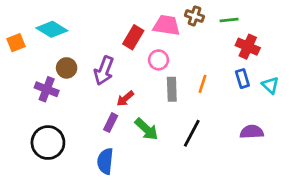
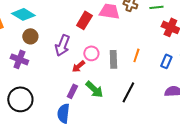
pink circle: (158, 60) -> (91, 53), moved
brown circle: (67, 68) -> (30, 36), moved
blue rectangle: (242, 79) -> (166, 61), moved, turned 40
purple rectangle: (111, 123) -> (72, 91), moved

